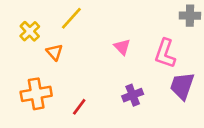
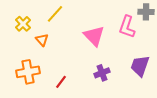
pink triangle: (122, 47) -> (94, 36), size x1.6
pink L-shape: (165, 53) -> (127, 27), moved

